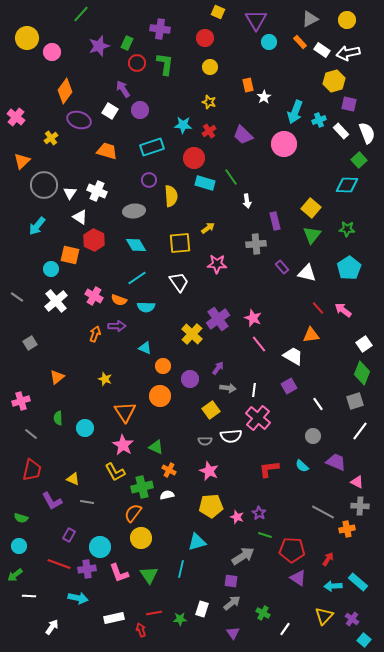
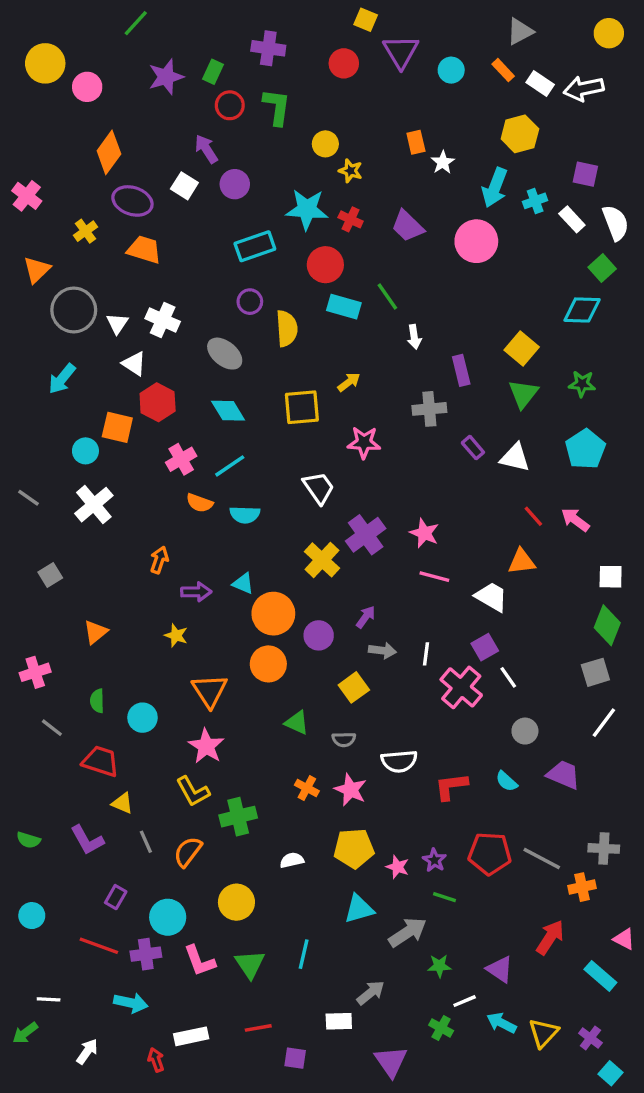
purple triangle: (256, 20) -> (401, 52), moved
yellow circle: (347, 20) -> (609, 33), moved
yellow circle: (210, 67) -> (325, 144), moved
yellow hexagon: (334, 81) -> (520, 134), moved
cyan star: (183, 125) -> (307, 209), size x1.4
red cross: (209, 131) -> (351, 219), turned -32
orange trapezoid: (107, 151) -> (144, 250), moved
gray ellipse: (134, 211) -> (225, 354), turned 45
white trapezoid: (179, 282) -> (319, 488), moved
pink cross: (94, 296) -> (181, 459), moved, turned 30
purple arrow: (117, 326) -> (196, 592), moved
pink line: (259, 344) -> (434, 577), turned -36
white square: (364, 344) -> (611, 577), turned 35
orange circle: (163, 366) -> (273, 614), size x1.6
white line: (318, 404) -> (508, 677), moved
pink cross: (258, 418) -> (461, 687), moved
white semicircle: (231, 436) -> (399, 761), moved
green triangle: (156, 447) -> (297, 723), moved
red trapezoid: (32, 470) -> (101, 761), moved, turned -85
orange cross: (169, 470) -> (307, 788), moved
pink triangle: (357, 482) -> (624, 939), moved
white semicircle: (167, 495) -> (292, 860), moved
gray line: (87, 502) -> (146, 842), turned 56
orange semicircle: (133, 513) -> (188, 852), moved
green semicircle: (21, 518) -> (28, 840), moved
cyan triangle: (197, 542) -> (359, 909), moved
red pentagon: (292, 550) -> (490, 853), moved
red arrow: (328, 559) -> (550, 937), size x1.5
green arrow: (15, 575) -> (25, 1033), moved
purple square: (231, 581) -> (295, 1058), moved
cyan arrow: (333, 586) -> (501, 1023), moved, turned 30
gray arrow: (232, 603) -> (371, 993), moved
white rectangle: (202, 609) -> (339, 1021), turned 70
green star: (180, 619) -> (439, 966), moved
white line: (285, 629) -> (465, 1001), moved, turned 32
red arrow: (141, 630) -> (156, 1060), moved
purple triangle: (233, 633) -> (391, 1061), size x1.5

